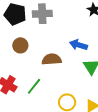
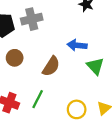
brown semicircle: (52, 59) -> (51, 66), turned 138

